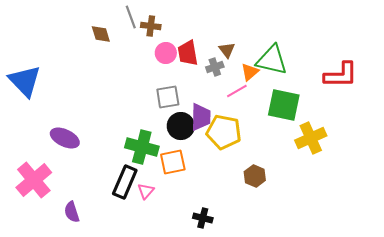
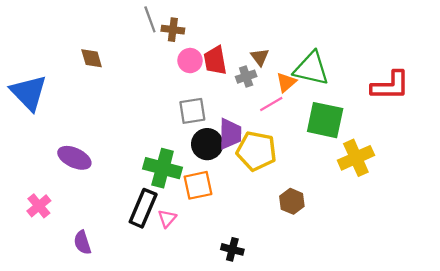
brown diamond: (101, 34) -> (92, 58), moved
pink cross: (34, 180) -> (39, 206), size x0.6

